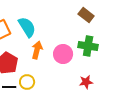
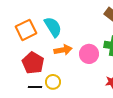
orange arrow: (37, 50) -> (63, 50), turned 66

